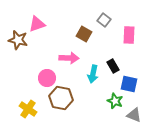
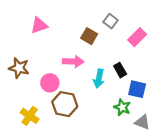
pink rectangle: (129, 35) -> (137, 37), turned 42
brown star: (18, 40) -> (19, 68), moved

